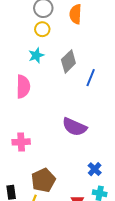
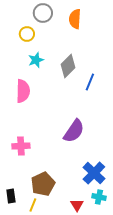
yellow circle: (42, 29) -> (27, 34), moved
purple semicircle: (74, 127) -> (74, 131), turned -80
blue cross: (95, 169) -> (94, 173), size x1.6

